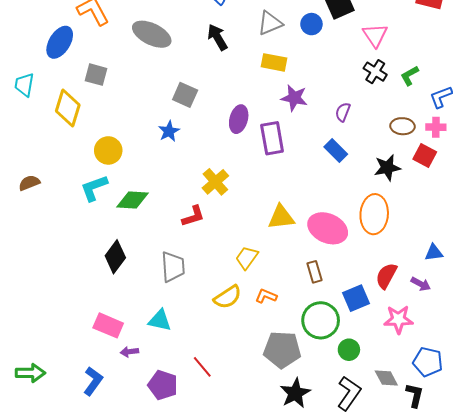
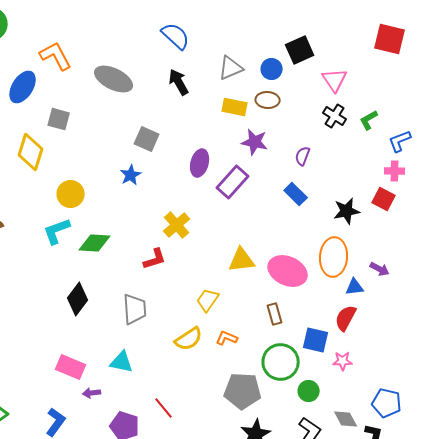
brown ellipse: (402, 126) -> (268, 100), moved
purple rectangle: (272, 138) -> (233, 182), turned 52
blue triangle: (434, 253) -> (355, 287), moved
purple arrow: (421, 284) -> (380, 269), moved
blue square: (356, 298) -> (316, 340), turned 36
pink star: (398, 319) -> (343, 361), moved, size x0.7

